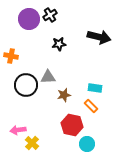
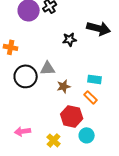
black star: (59, 44) -> (70, 39), moved
pink arrow: (18, 130) -> (23, 131), moved
yellow cross: (32, 143) -> (54, 140), moved

